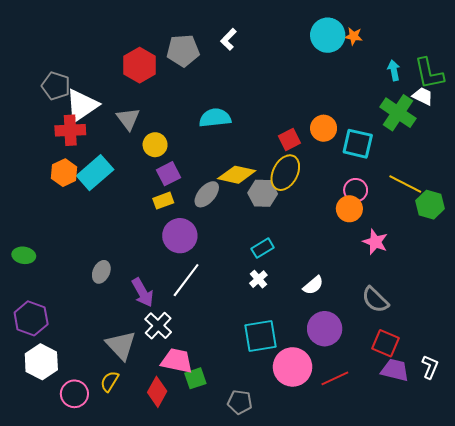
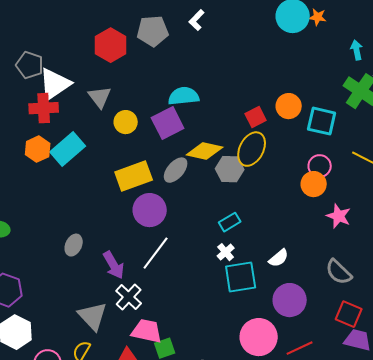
purple square: (168, 174) -> (168, 123), moved, size x1.4
yellow rectangle: (163, 201) -> (134, 176), size x1.8
cyan square: (260, 336) -> (241, 277), moved

